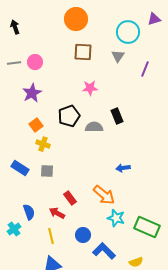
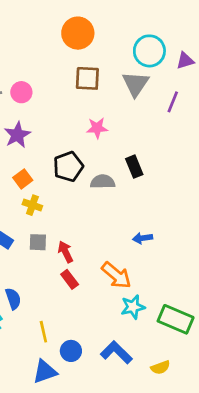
purple triangle: (154, 19) -> (185, 61), moved
gray triangle: (118, 56) -> (136, 84), size x1.5
red arrow: (57, 213) -> (65, 252), moved, turned 35
cyan star: (116, 218) -> (133, 307), turned -30
blue circle: (83, 235) -> (71, 351), moved

